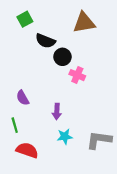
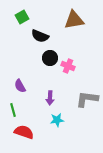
black circle: (62, 57) -> (50, 58), moved
gray L-shape: (99, 140) -> (87, 99), moved

